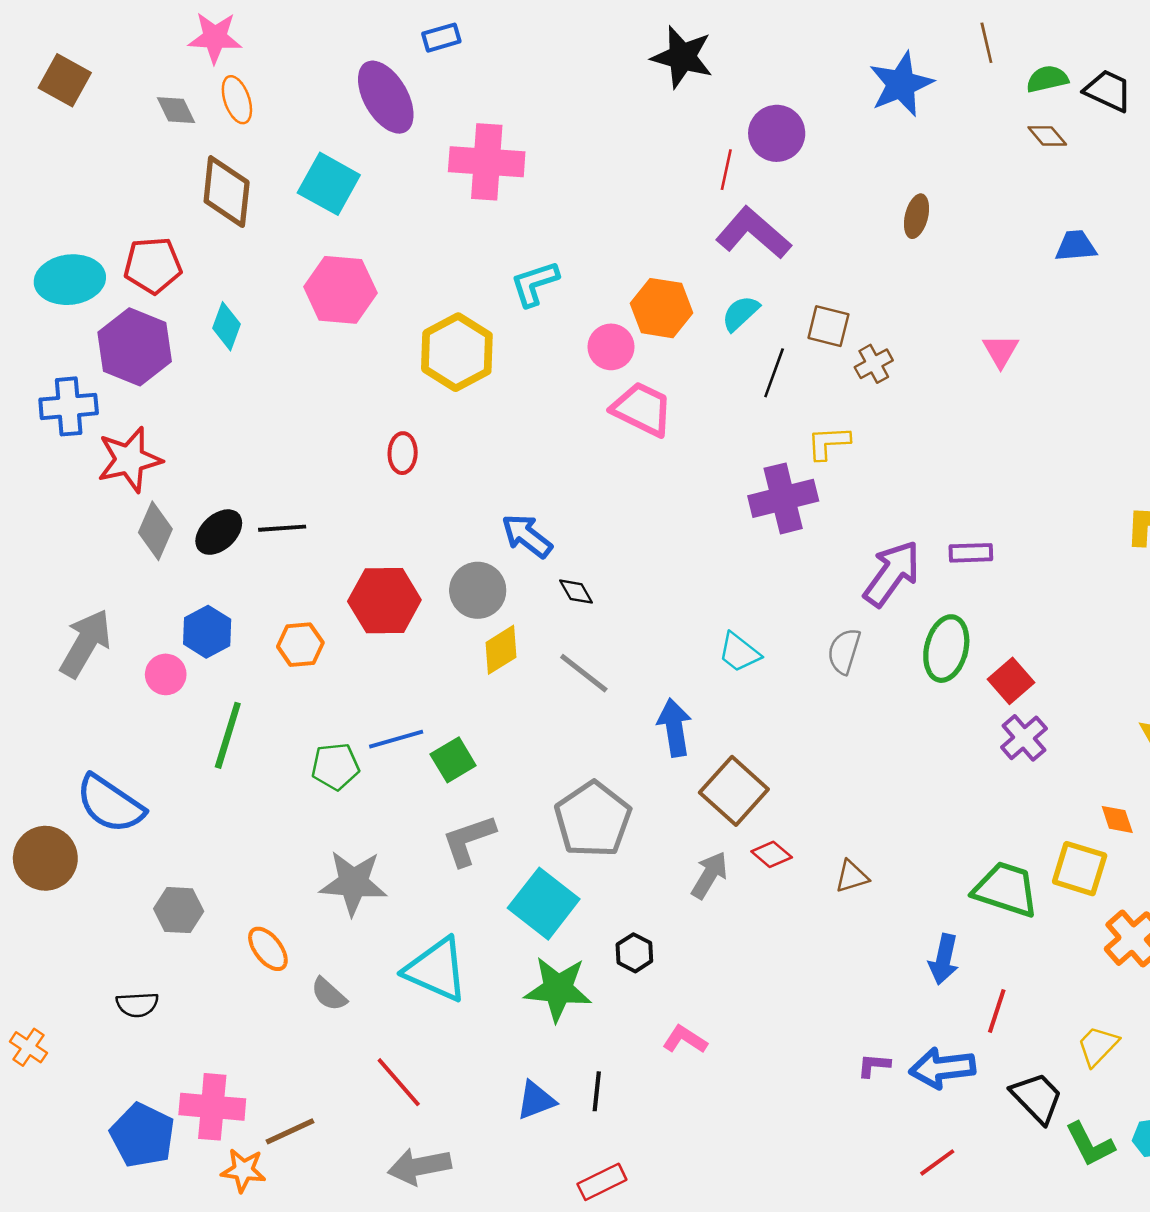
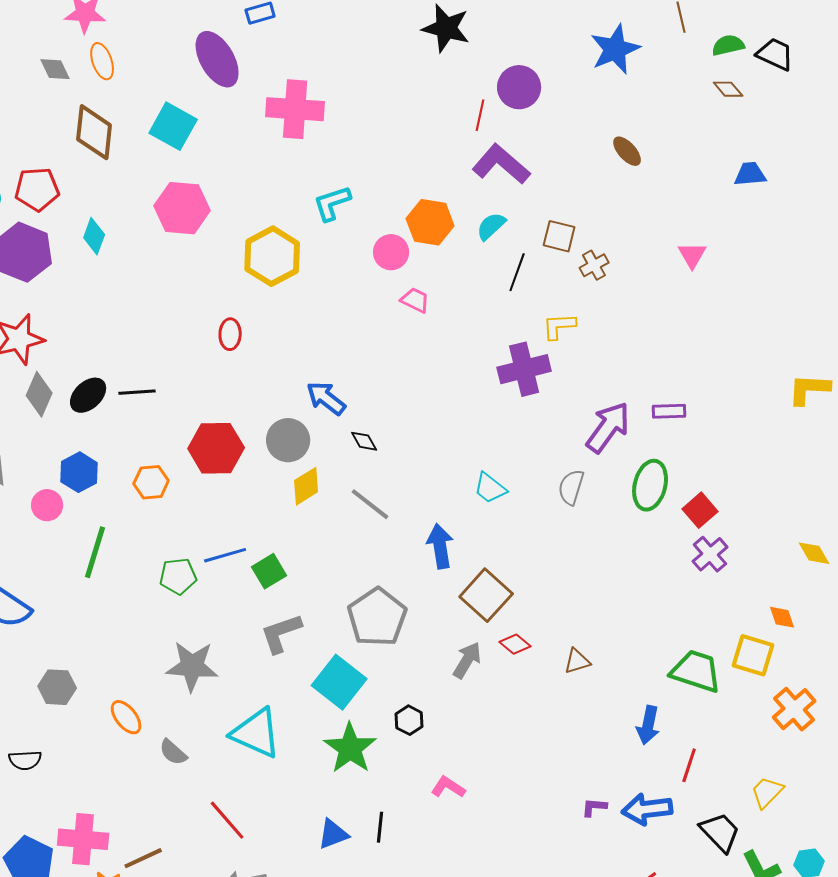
brown ellipse: (917, 216) -> (627, 151), turned -56
pink trapezoid: (642, 409) -> (415, 300), size x0.6
green star: (558, 989) -> (350, 748), turned 30

